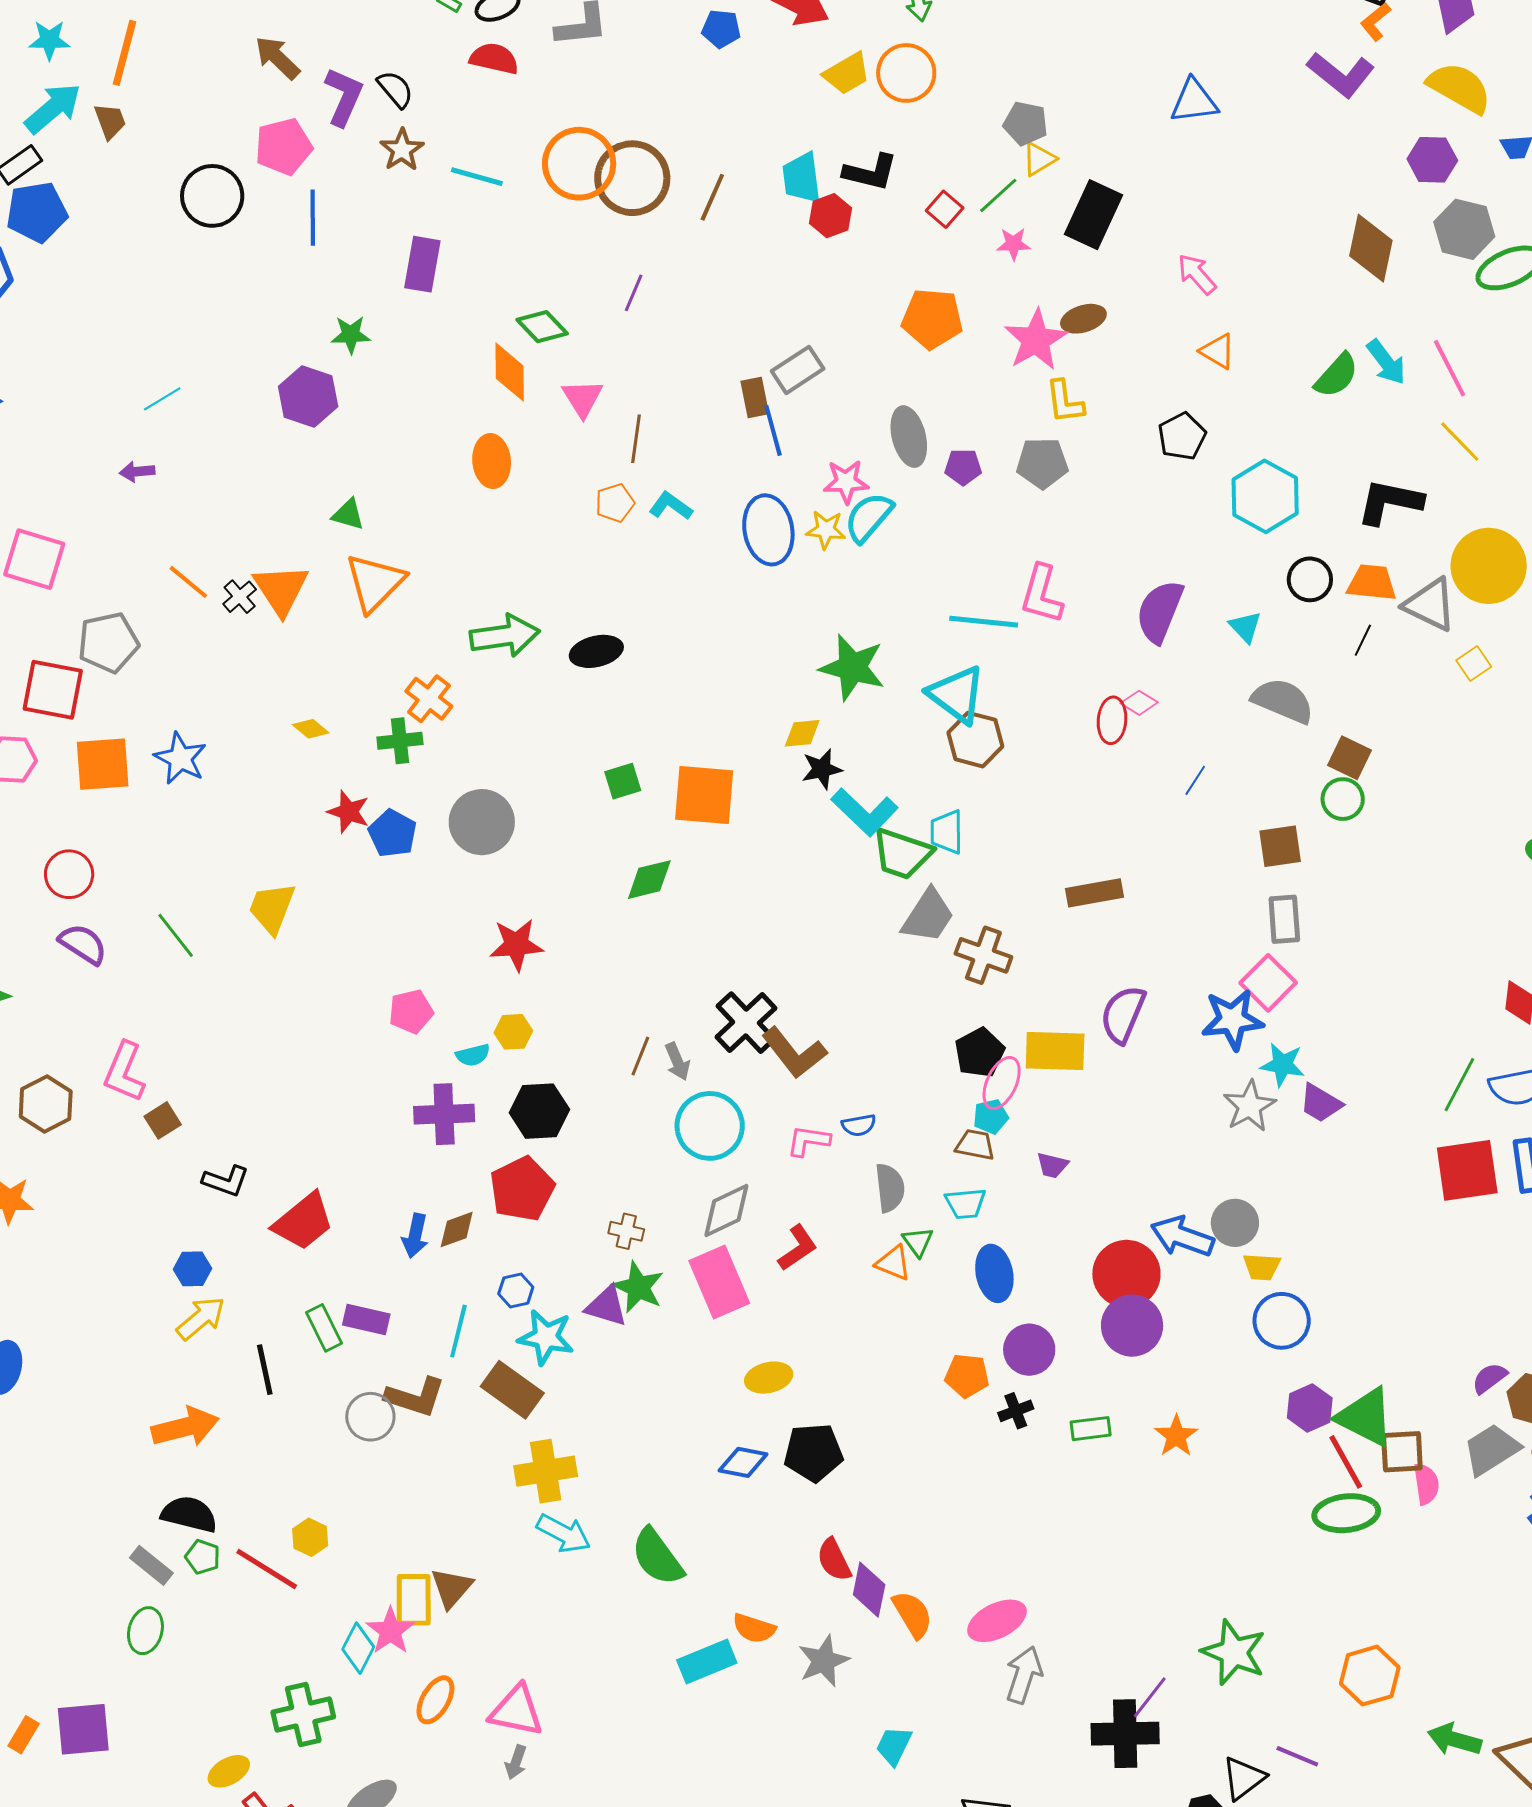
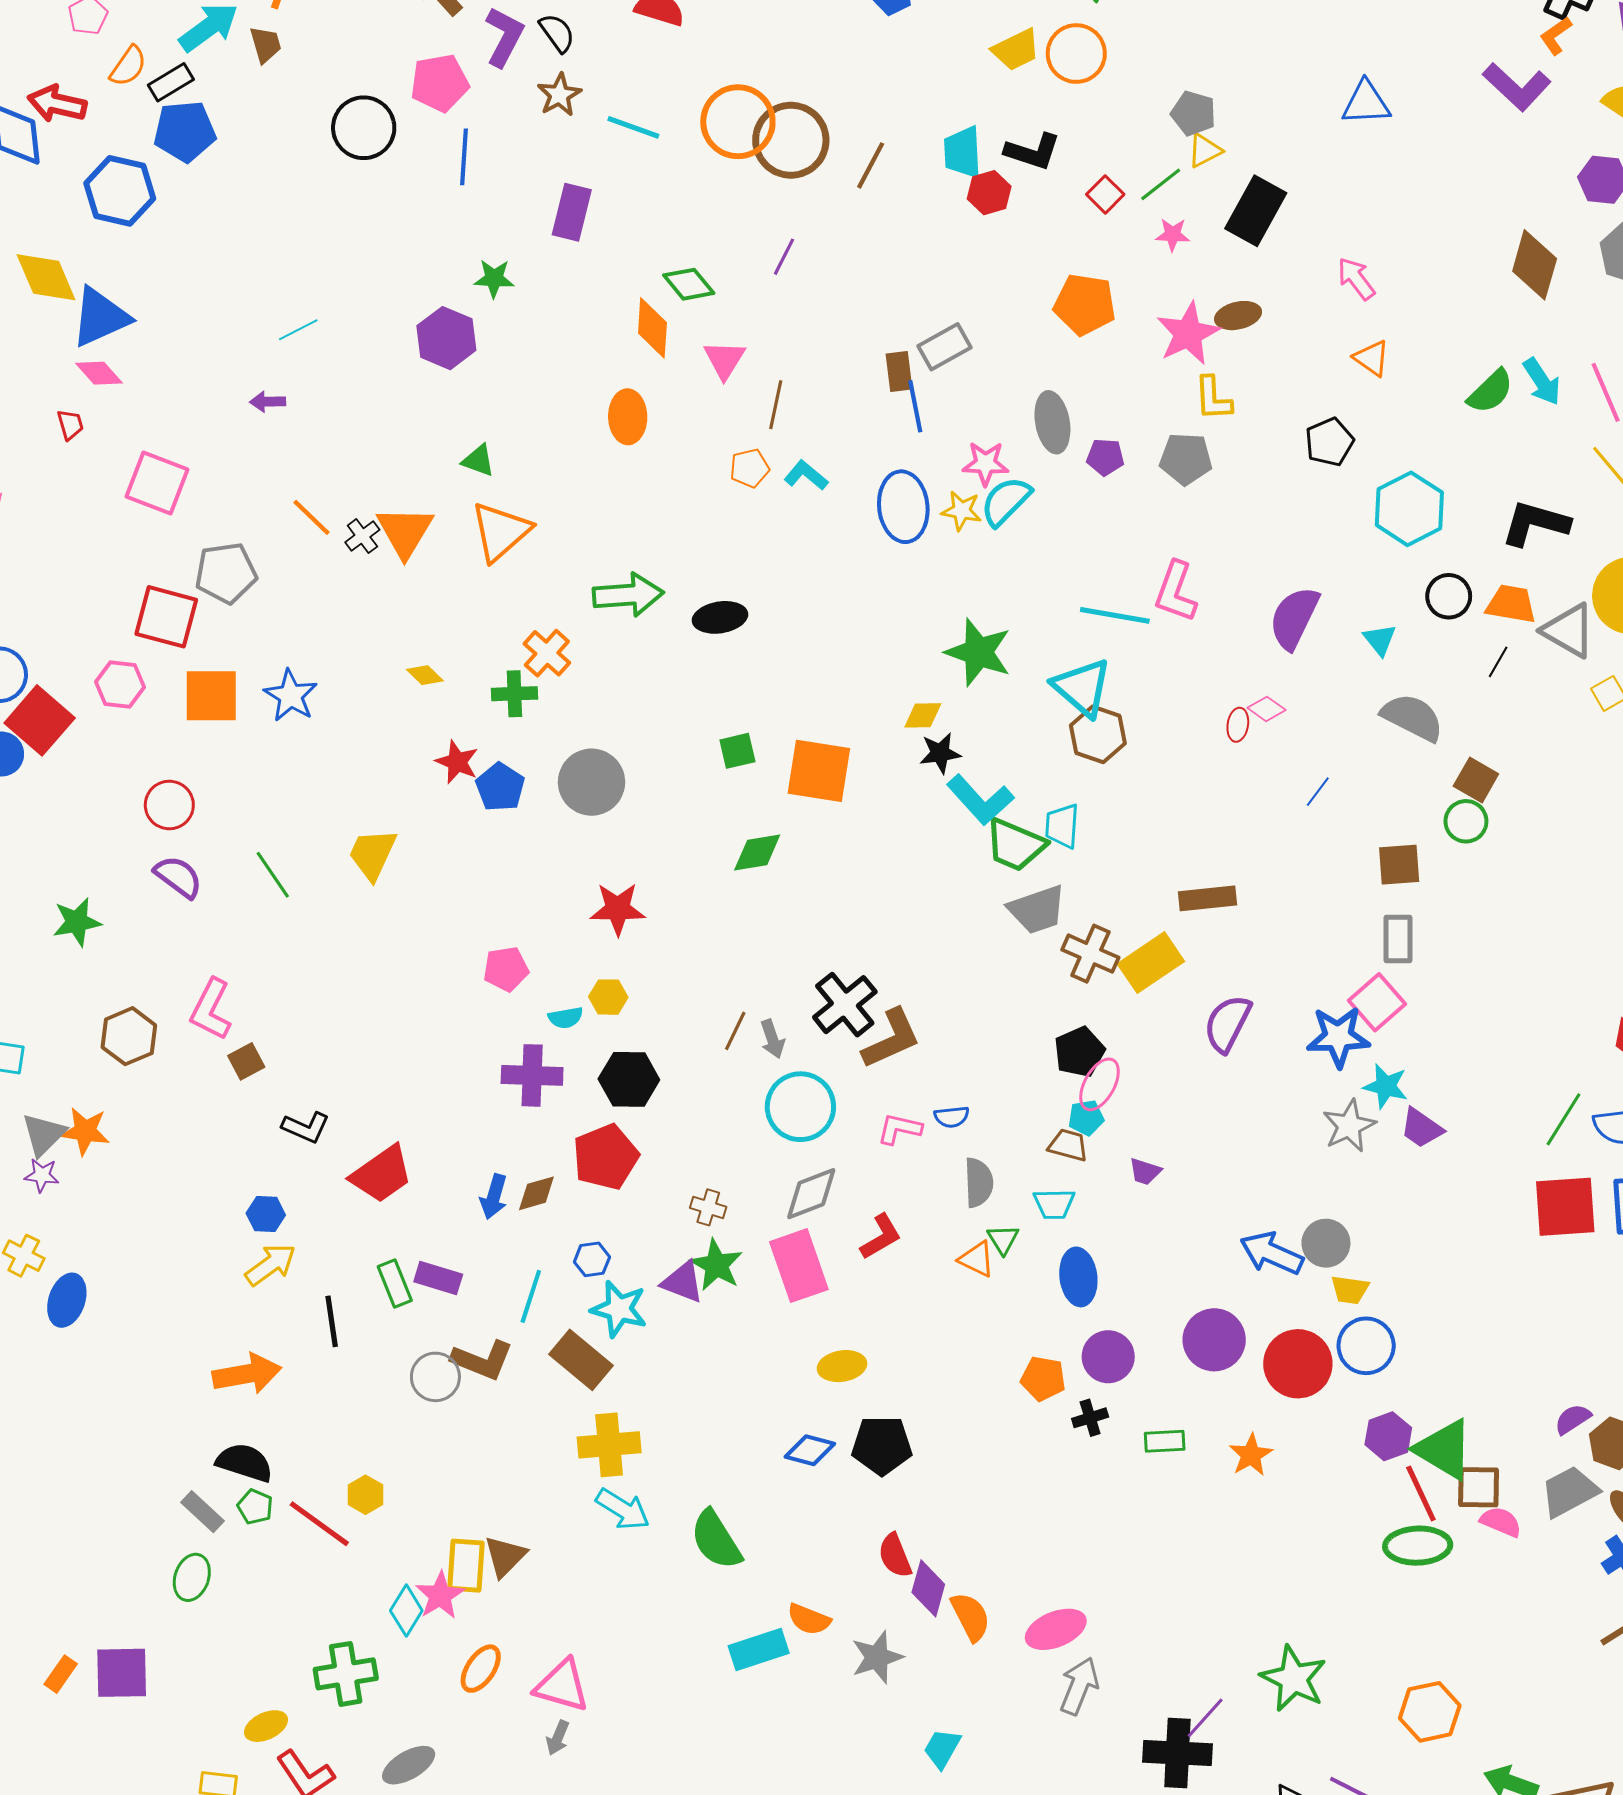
red ellipse: (1112, 720) -> (1238, 725), size x0.7
gray trapezoid: (928, 916) -> (1037, 910), turned 34
yellow rectangle: (1055, 1051) -> (1151, 963), moved, turned -40
brown L-shape: (794, 1053) -> (891, 1039), turned -80
red circle: (1126, 1274) -> (1298, 1364), moved
pink semicircle: (1426, 1484) -> (1501, 1522), turned -63

